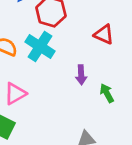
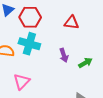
green arrow: (107, 93) -> (85, 63), turned 104

